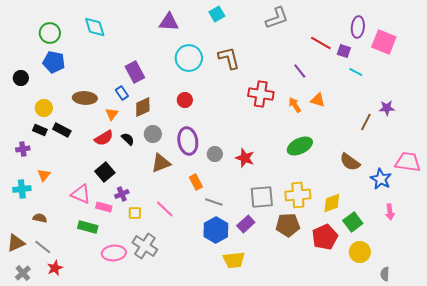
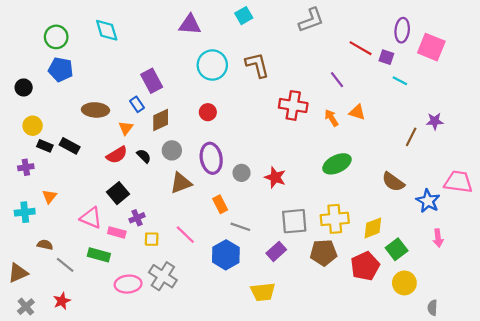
yellow circle: (44, 108) -> (33, 126), moved
blue hexagon: (216, 230) -> (226, 255), moved
gray line: (43, 247) -> (65, 265), moved

